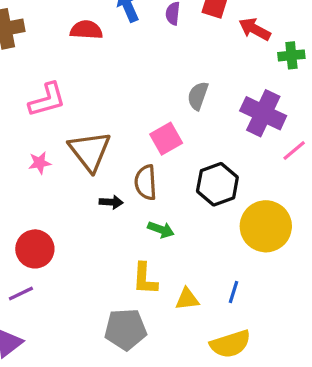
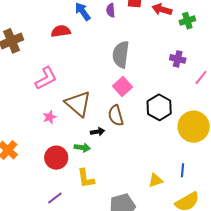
gray semicircle: (198, 96) -> (121, 54), moved, size x1.5
purple cross: (263, 113) -> (178, 59), size x0.6
green arrow: (161, 230) -> (82, 148), moved
red circle: (35, 249) -> (56, 158), moved
yellow L-shape: (145, 279) -> (86, 178), moved

